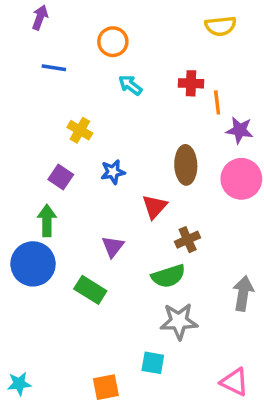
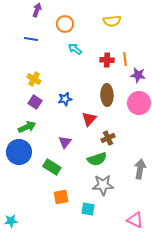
purple arrow: (40, 17) -> (37, 10), moved
yellow semicircle: (221, 26) -> (112, 21), moved
red cross: (191, 83) -> (107, 60), moved
yellow cross: (80, 130) -> (34, 79), moved
green arrow: (47, 220) -> (27, 127), turned 66
orange square: (106, 387) -> (61, 197), moved

